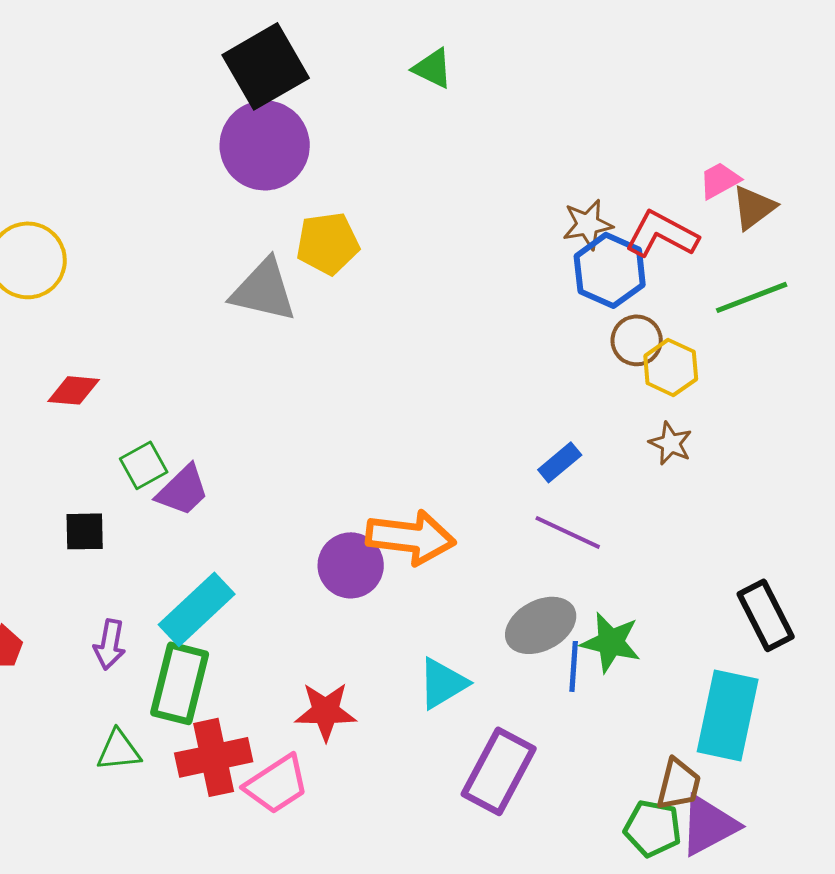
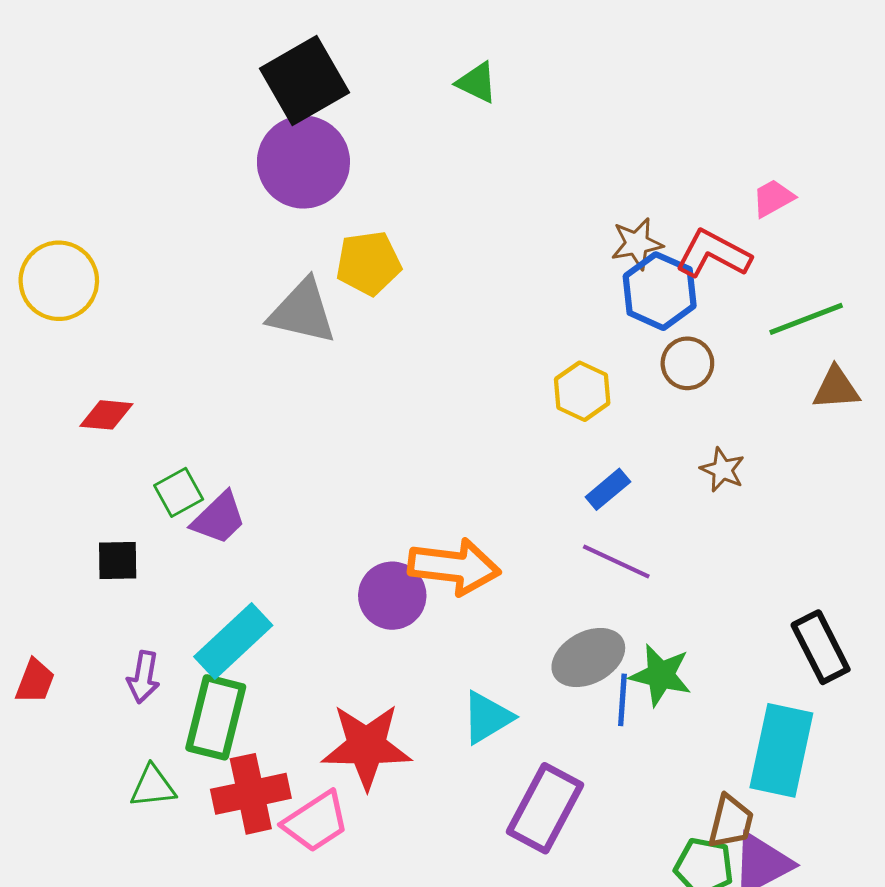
brown triangle: (754, 207) -> (836, 388), moved, turned 33
yellow hexagon: (671, 367) -> (582, 391), moved
red star: (326, 711) -> (366, 746), size x1.4

